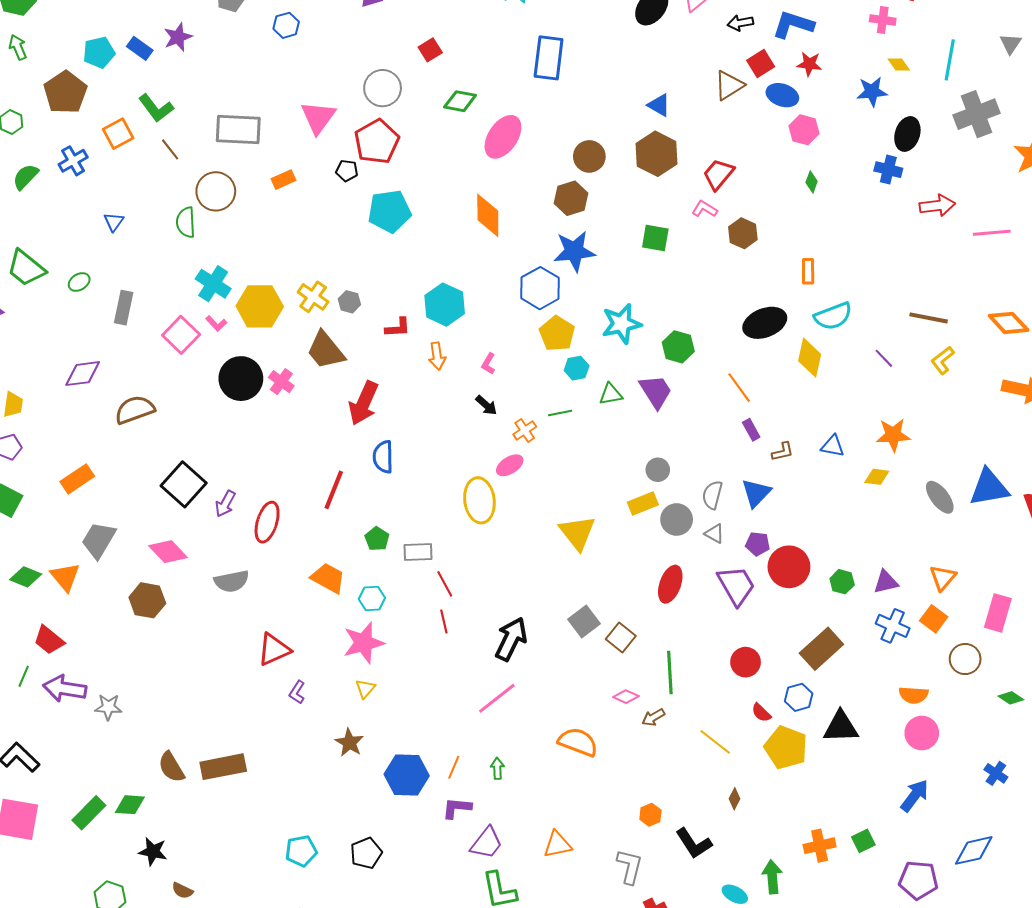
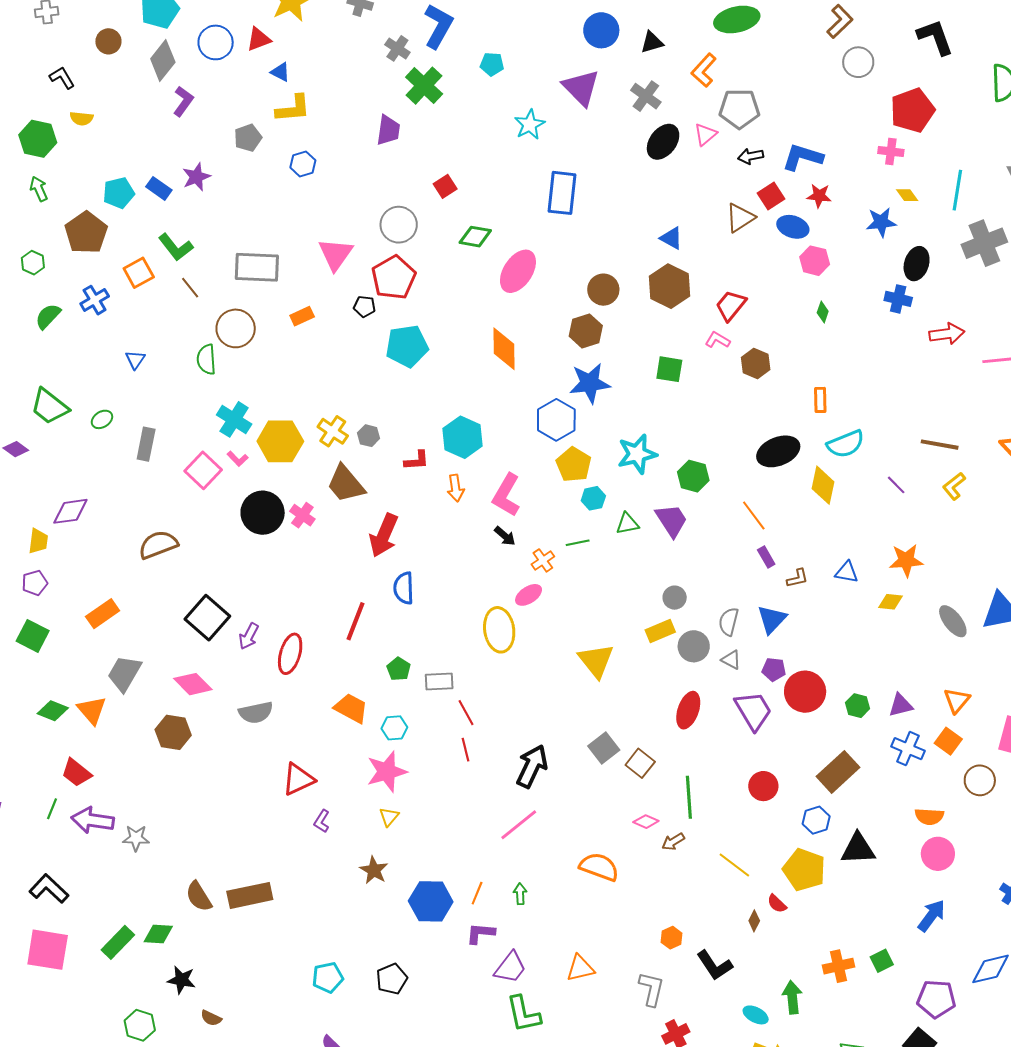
pink L-shape: (488, 364) -> (506, 495), size x2.0
purple diamond: (83, 374) -> (70, 511), moved
red semicircle: (761, 713) -> (777, 904), moved

